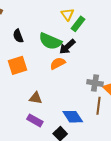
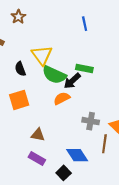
yellow triangle: (67, 14) -> (42, 55), moved, size x1.5
green rectangle: (78, 24) -> (84, 68), moved, turned 63
gray cross: (95, 83) -> (91, 121), moved

